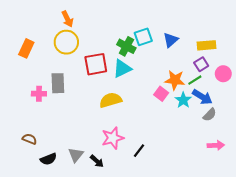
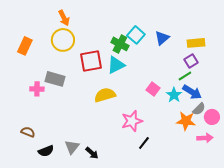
cyan square: (143, 37) -> (136, 35), turned -30
pink circle: (223, 74) -> (212, 117), moved
orange star: (175, 80) -> (186, 121), moved
gray rectangle: (58, 83) -> (55, 79), turned -72
pink star: (113, 138) -> (132, 121), moved
black line: (139, 151) -> (144, 143), moved

